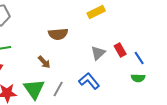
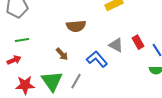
gray triangle: (98, 53) -> (116, 45), turned -49
blue L-shape: (89, 81) -> (97, 59), moved

